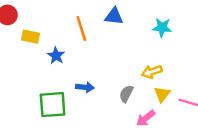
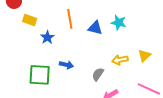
blue triangle: (114, 16) -> (95, 28), moved
cyan star: (162, 28) -> (119, 23), moved
yellow triangle: (162, 94) -> (144, 56), moved

